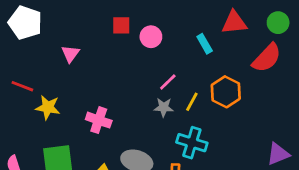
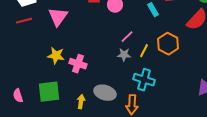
pink triangle: (70, 54) -> (58, 17), size x1.5
red line: (22, 86) -> (24, 21), moved, turned -35
yellow star: (48, 107) -> (56, 56), moved

